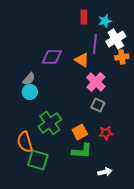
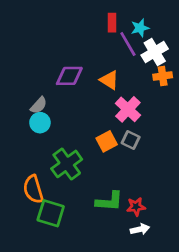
purple line: (95, 44) -> (128, 44), moved, turned -36
orange square: (80, 132) -> (107, 141), moved
red star: (106, 133) -> (136, 207), moved

